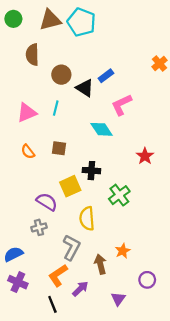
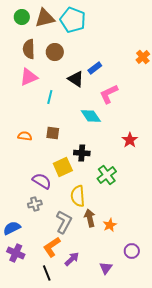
green circle: (13, 19) -> (22, 17), moved
brown circle: (61, 75) -> (55, 52), moved
pink triangle: (27, 113) -> (29, 77), moved
orange semicircle: (28, 152) -> (25, 136), turned 136
brown arrow: (100, 264) -> (90, 218), moved

